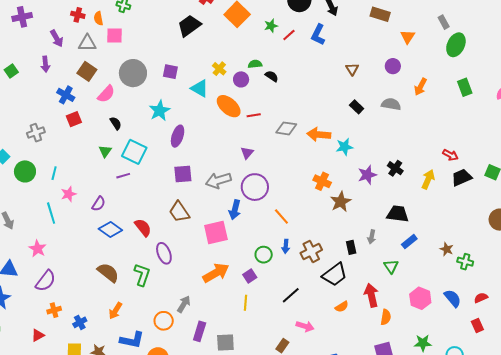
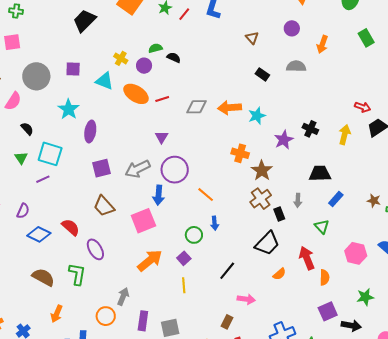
brown cross: (311, 251) -> (261, 199), moved

